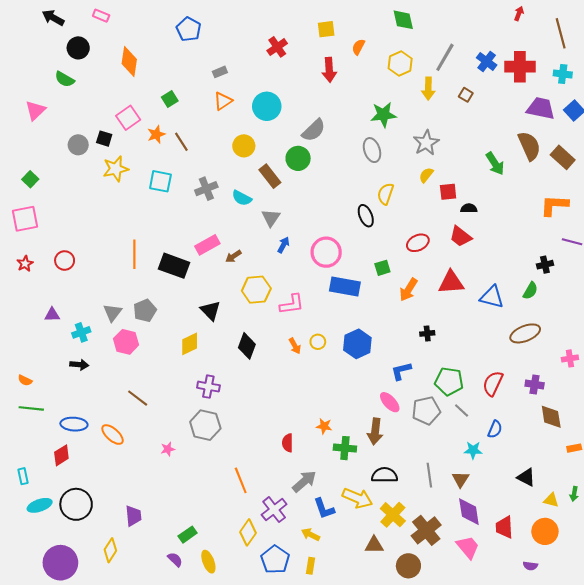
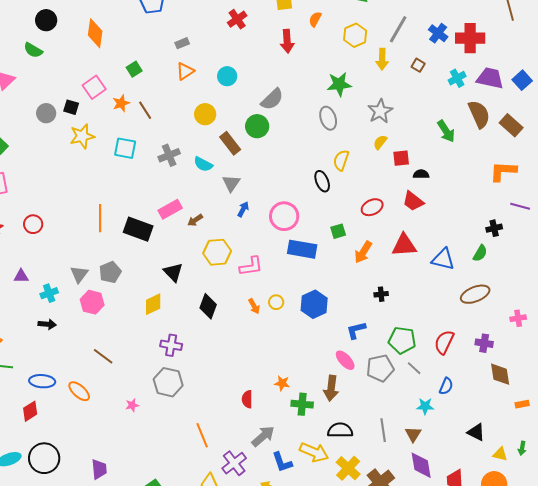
cyan cross: (563, 74) -> (457, 78), moved, turned -36
cyan circle: (267, 106) -> (227, 76), size x0.7

